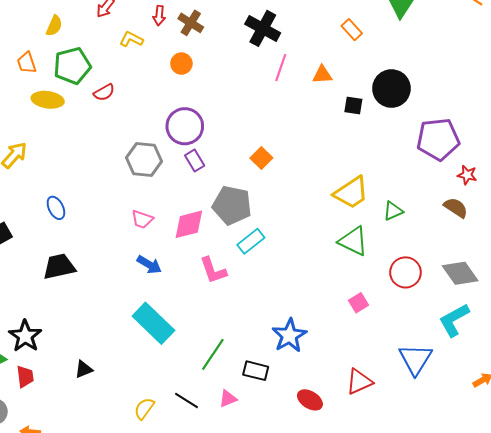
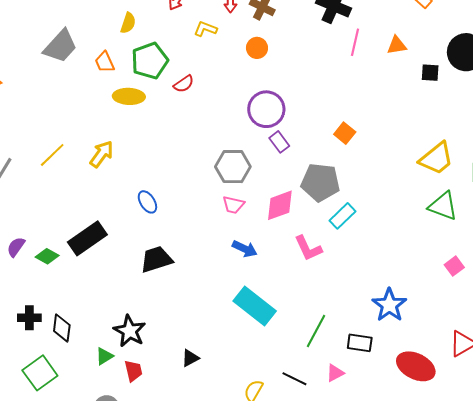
gray hexagon: (144, 159) -> (233, 167), moved
red ellipse: (310, 400) -> (416, 366), size x1.5

